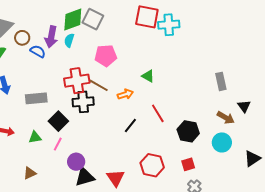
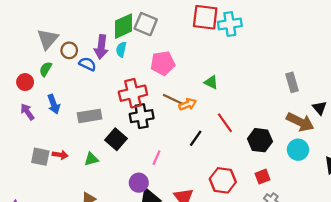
brown line: (99, 85) -> (173, 99), moved
brown arrow: (226, 118) -> (300, 122), size x1.4
pink line: (58, 144) -> (157, 158), moved

